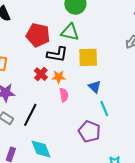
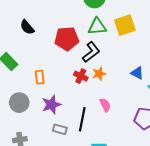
black L-shape: (57, 54) -> (91, 52), turned -30
yellow square: (88, 57) -> (125, 25), moved
pink semicircle: (64, 95) -> (105, 105), moved

